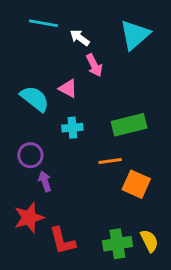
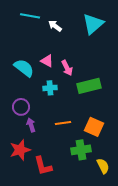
pink arrow: (94, 65) -> (67, 68), moved
orange line: (110, 161) -> (63, 123), moved
green cross: (117, 244) -> (81, 150), moved

